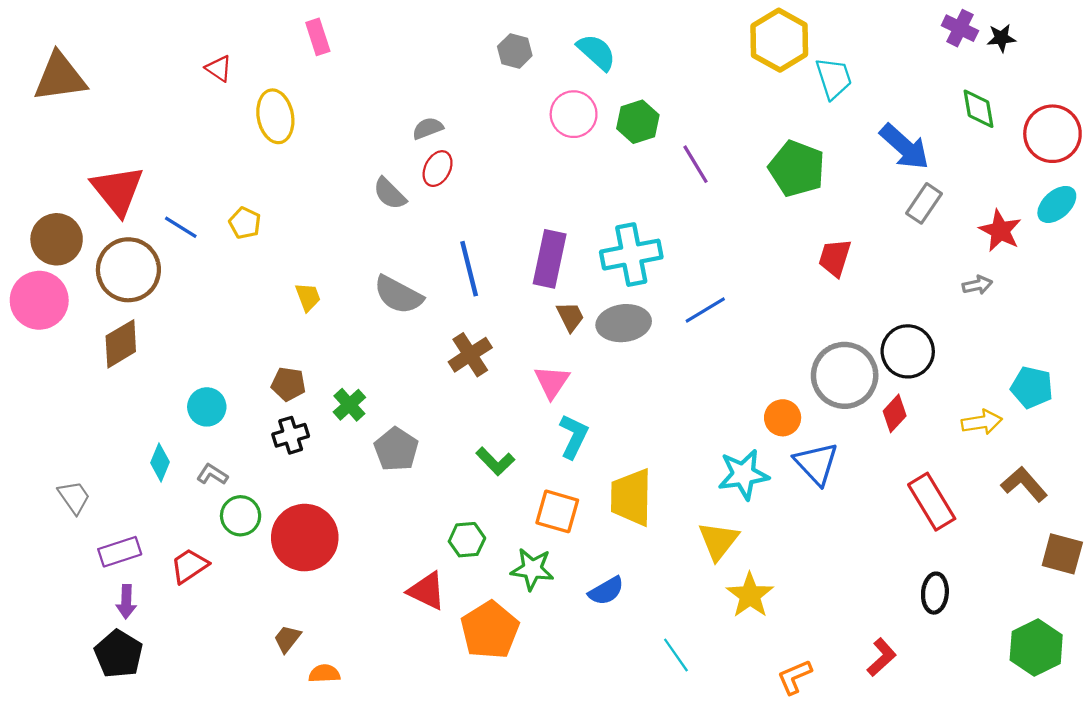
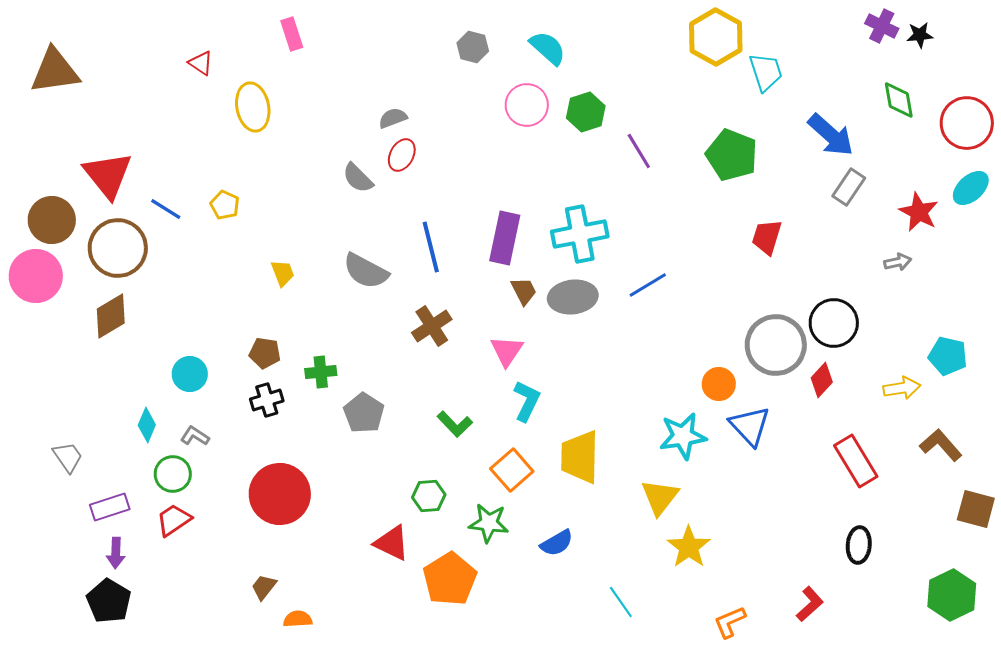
green cross: (349, 405) -> (321, 372), turned 36
orange square: (557, 511) -> (512, 470), turned 33
green circle: (241, 516) -> (173, 474), moved

